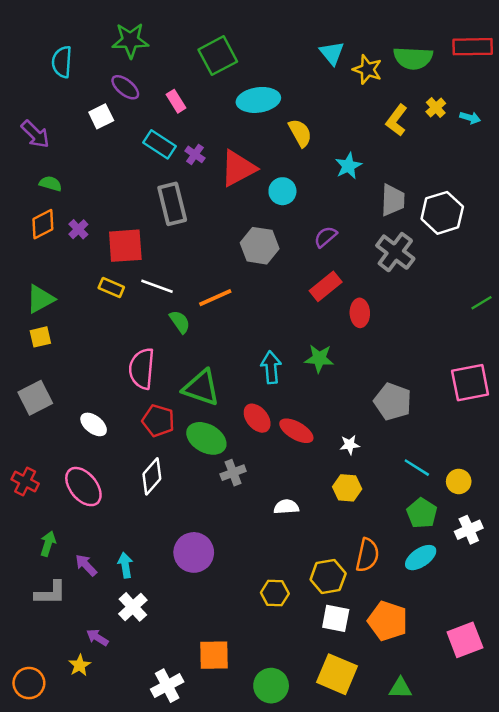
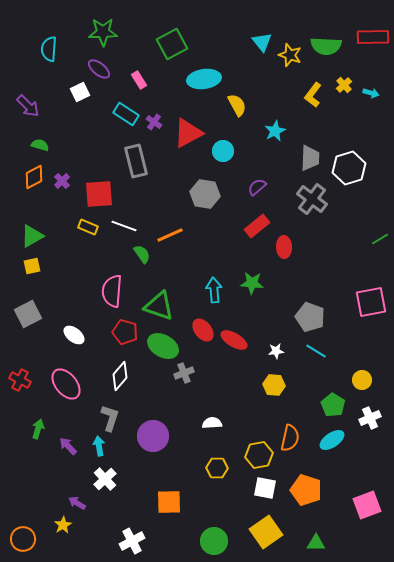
cyan line: (417, 468) -> (316, 351), moved
white semicircle: (286, 507) -> (212, 423), moved
gray L-shape: (50, 593) -> (110, 418), moved, turned -72
orange square: (214, 655) -> (169, 502), moved
yellow square: (337, 674) -> (266, 532), turned 32

